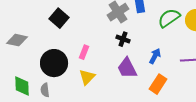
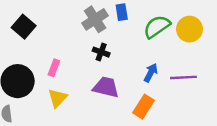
blue arrow: (155, 56) -> (151, 73), moved
purple trapezoid: (127, 68) -> (106, 87), turned 130

